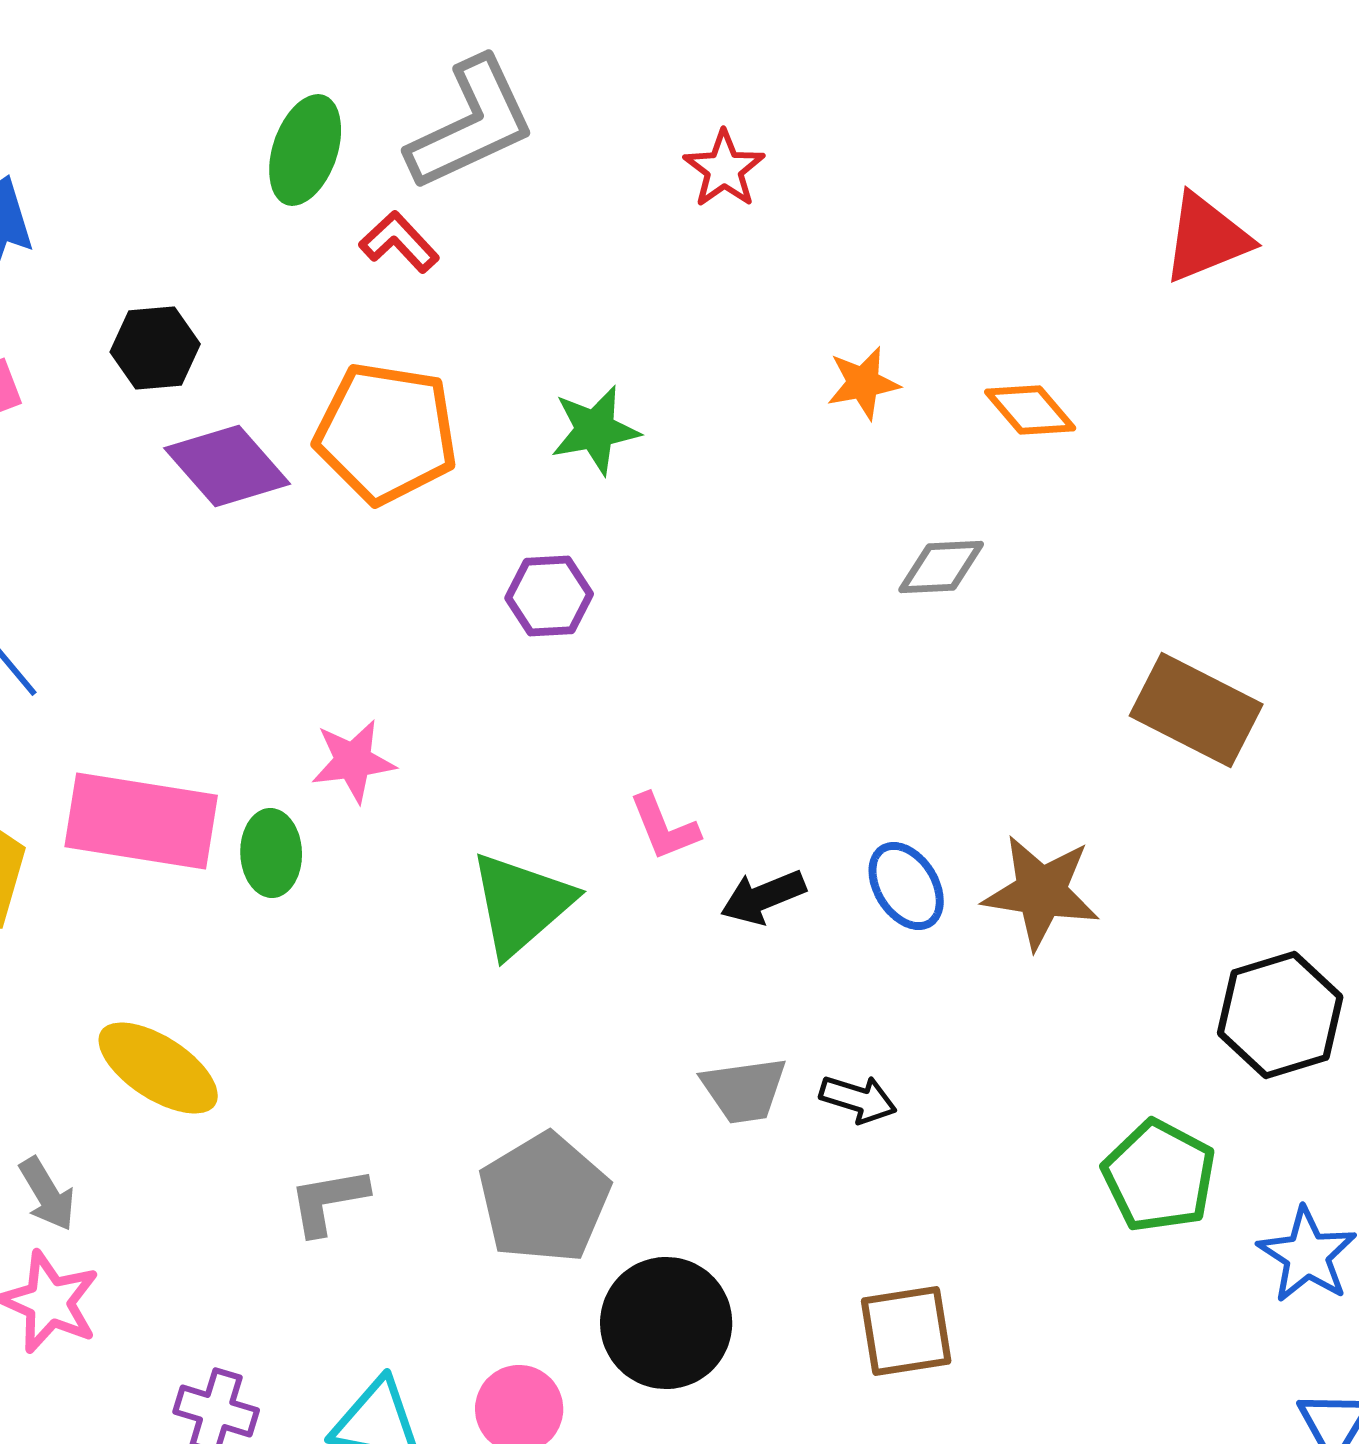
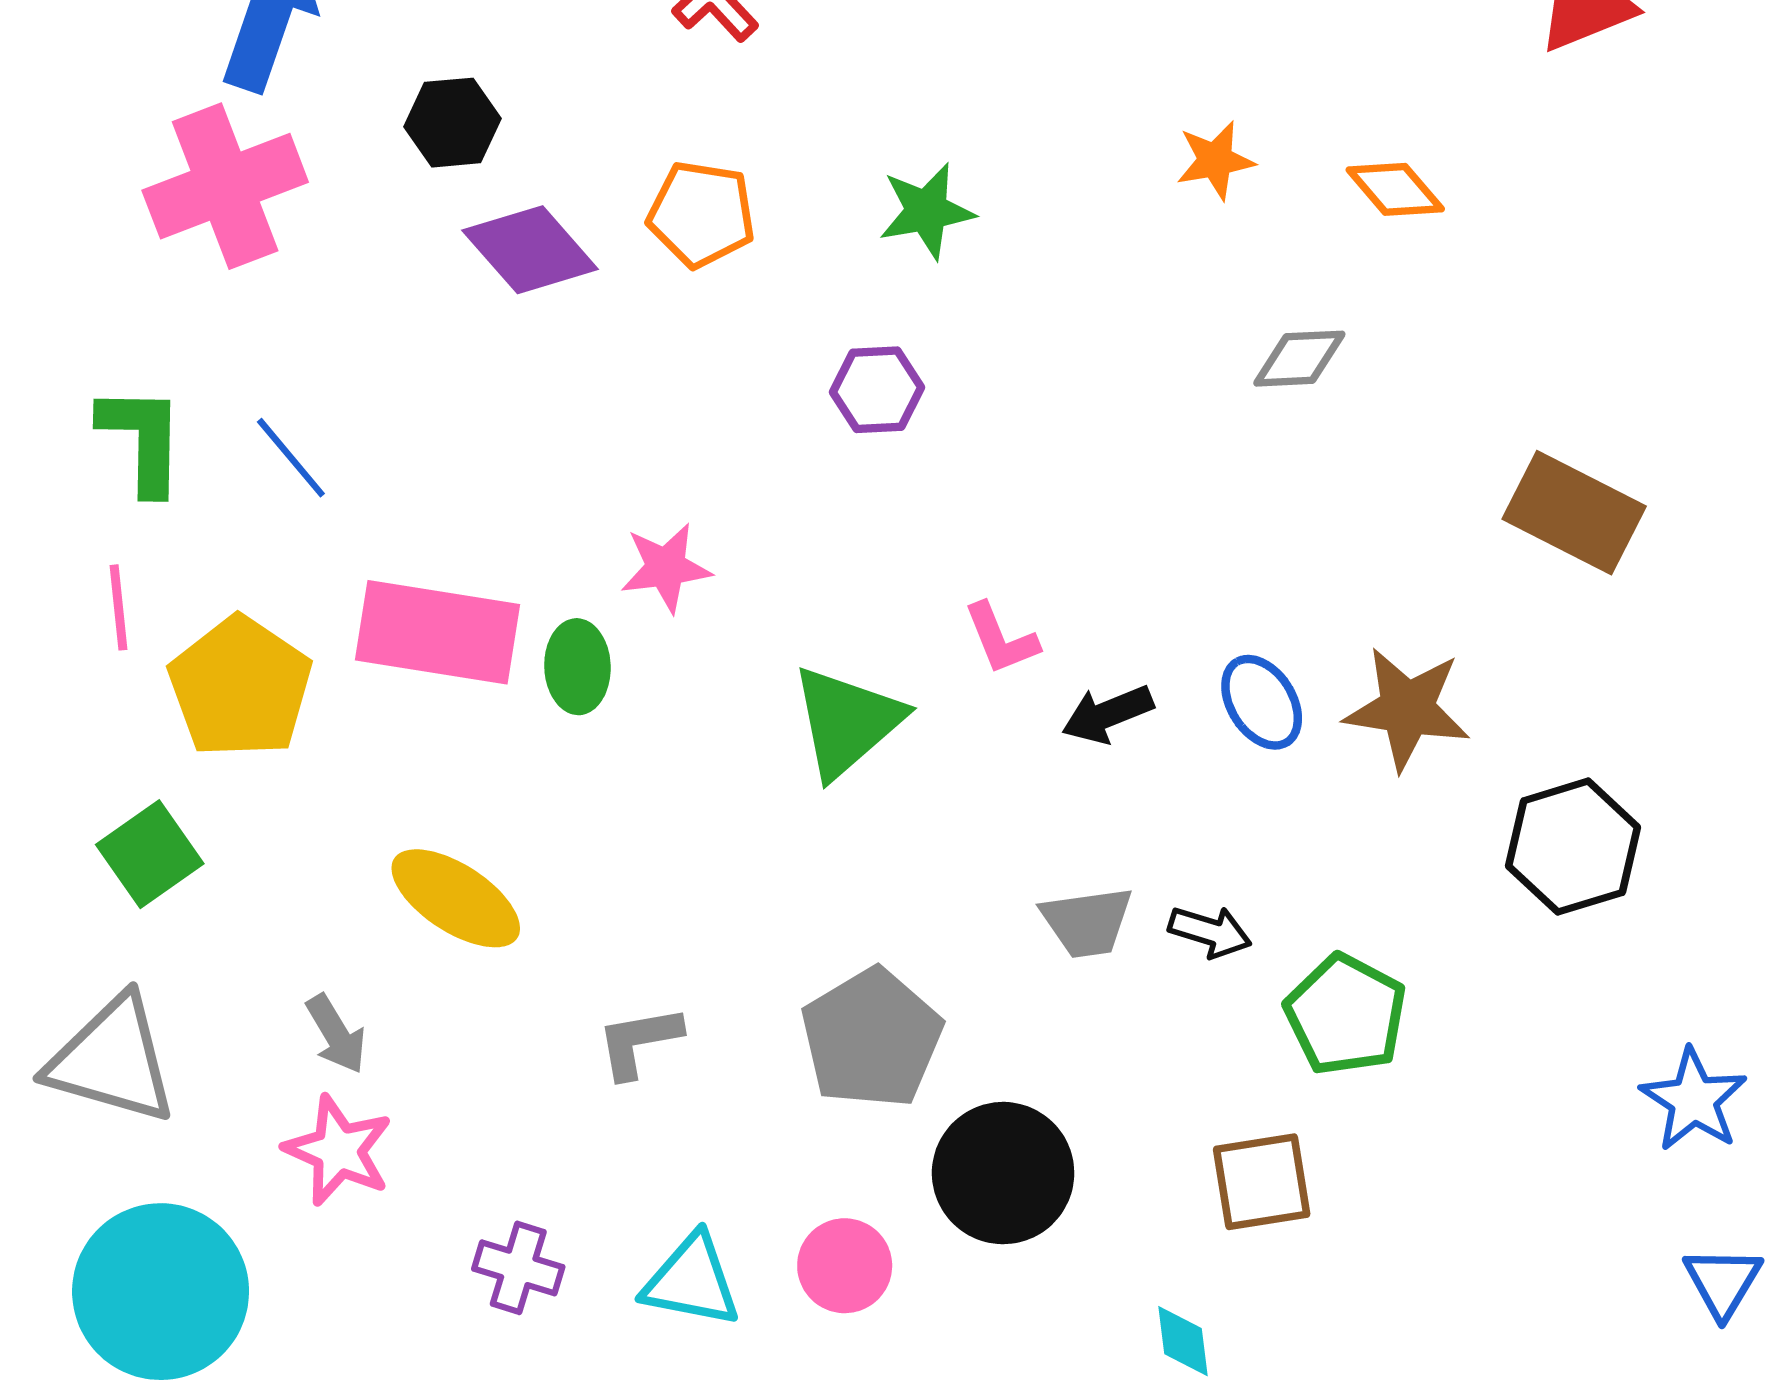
orange pentagon: (386, 433) -> (701, 214), size x0.7
black hexagon: (1280, 1015) -> (1573, 847), moved
green pentagon: (1159, 1176) -> (1346, 1015), moved

